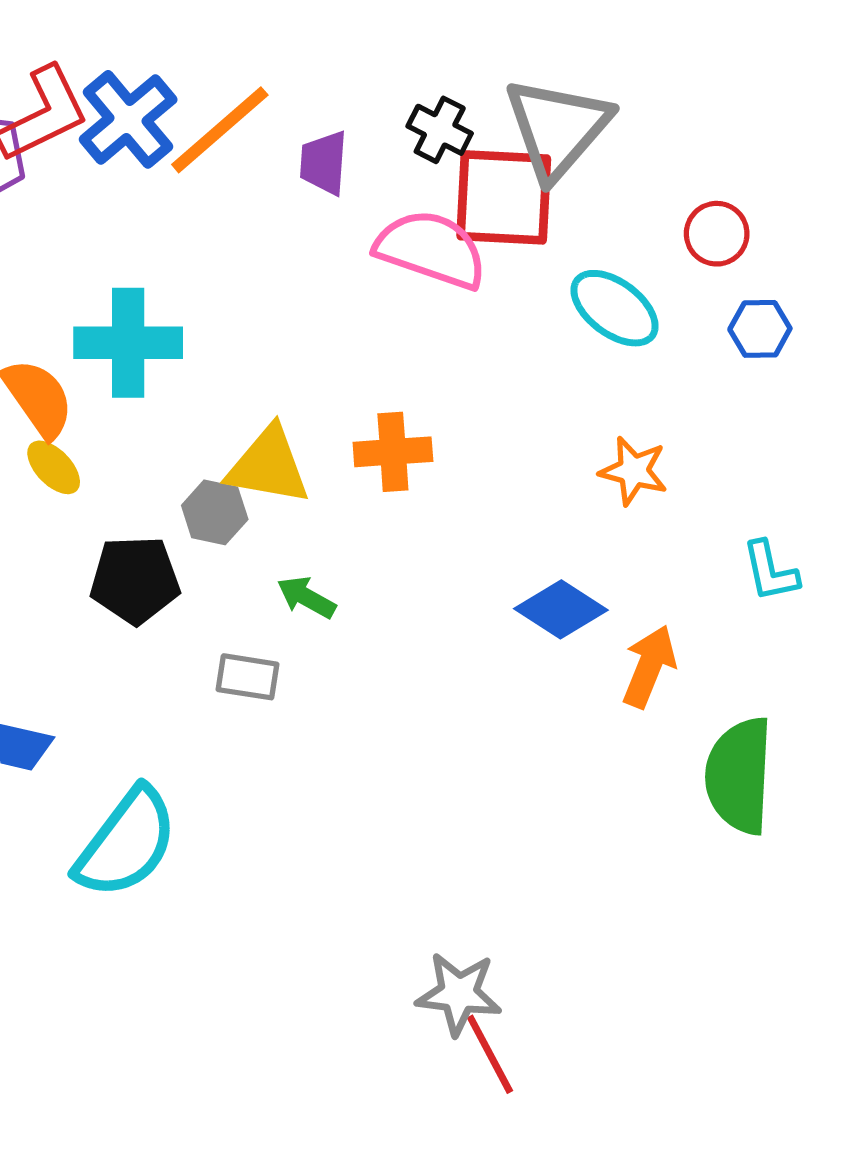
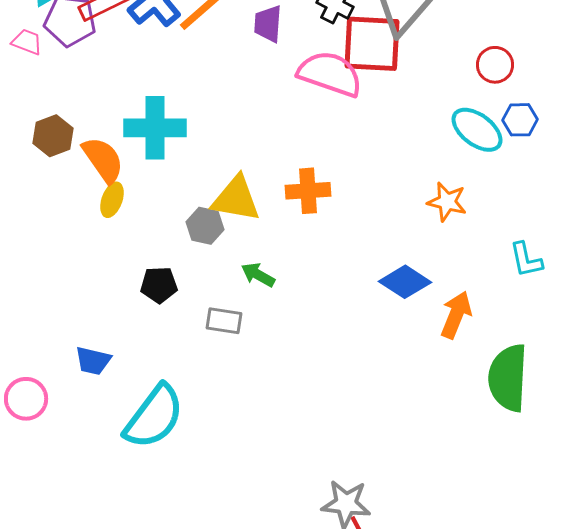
cyan ellipse: (615, 308) -> (477, 130), moved
yellow ellipse: (54, 467) -> (112, 200), turned 64
black pentagon: (135, 580) -> (159, 285), moved, size x0.7

